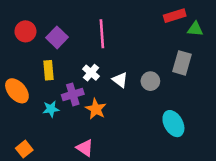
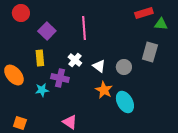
red circle: (25, 31) -> (21, 13), moved
purple cross: (73, 94) -> (60, 78), turned 30
orange star: (96, 109) -> (104, 90), moved
cyan ellipse: (173, 124) -> (125, 102), moved
orange square: (24, 149) -> (20, 123), turned -32

